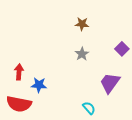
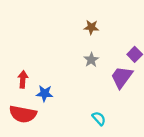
purple trapezoid: (110, 83) -> (122, 77), moved

